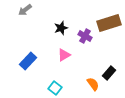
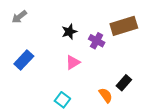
gray arrow: (25, 10) -> (19, 17), moved
blue rectangle: (28, 61) -> (24, 60), moved

